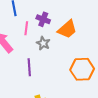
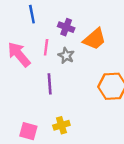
pink line: (26, 28) -> (46, 47), moved

